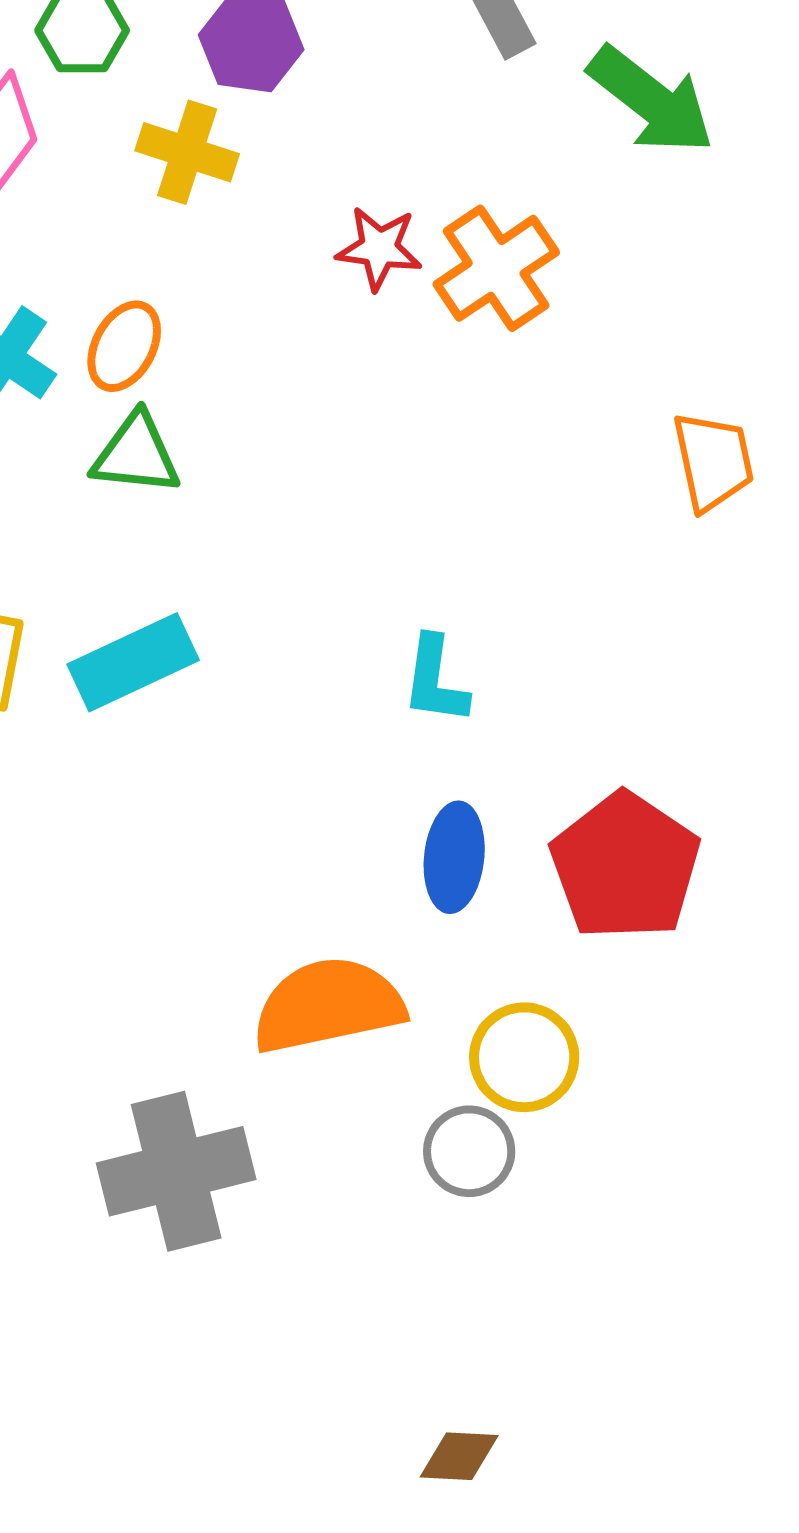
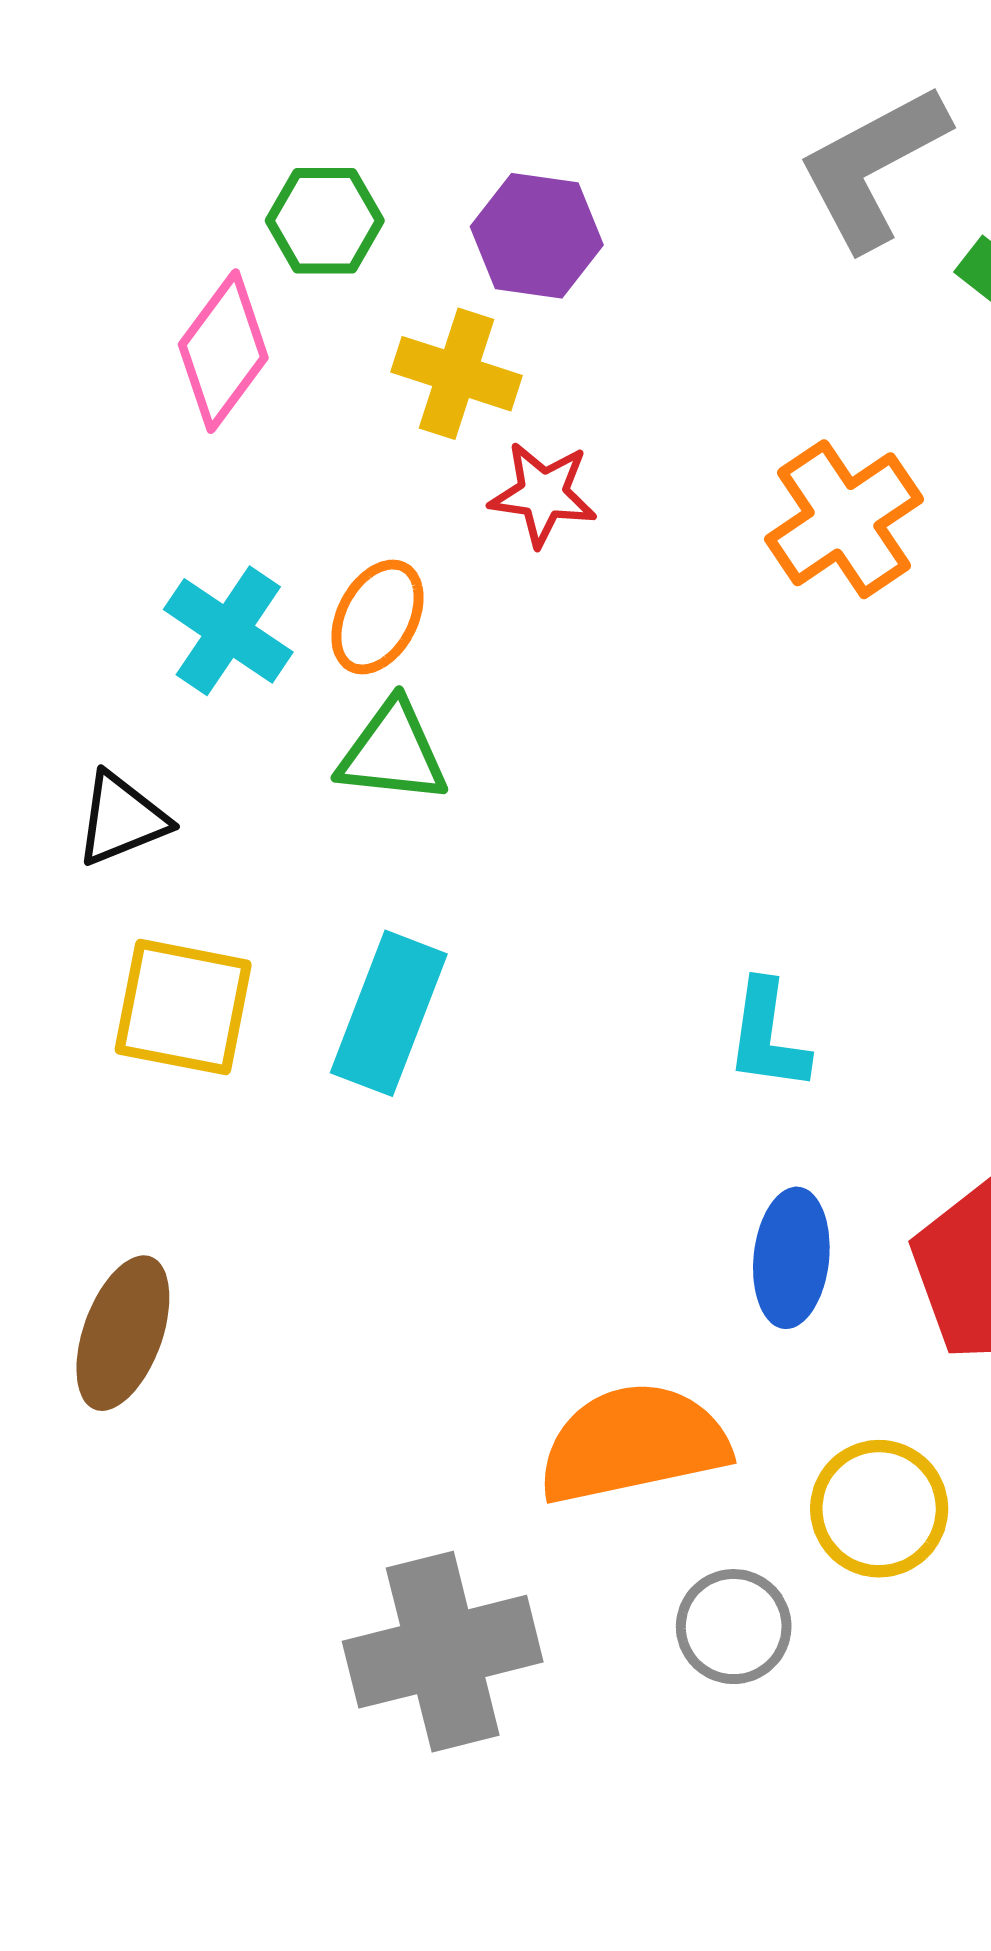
red star: (379, 248) -> (543, 494), moved
cyan rectangle: (133, 662) -> (389, 1013), turned -44
gray circle: (469, 1151) -> (734, 1627), moved

